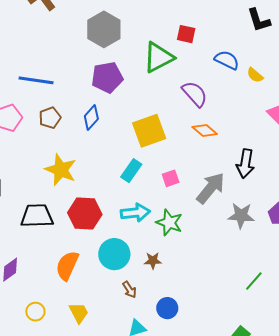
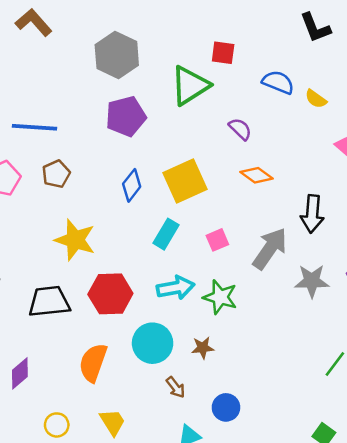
purple semicircle: (195, 94) -> (240, 129), size x0.7
blue diamond: (91, 118) -> (132, 185), moved

